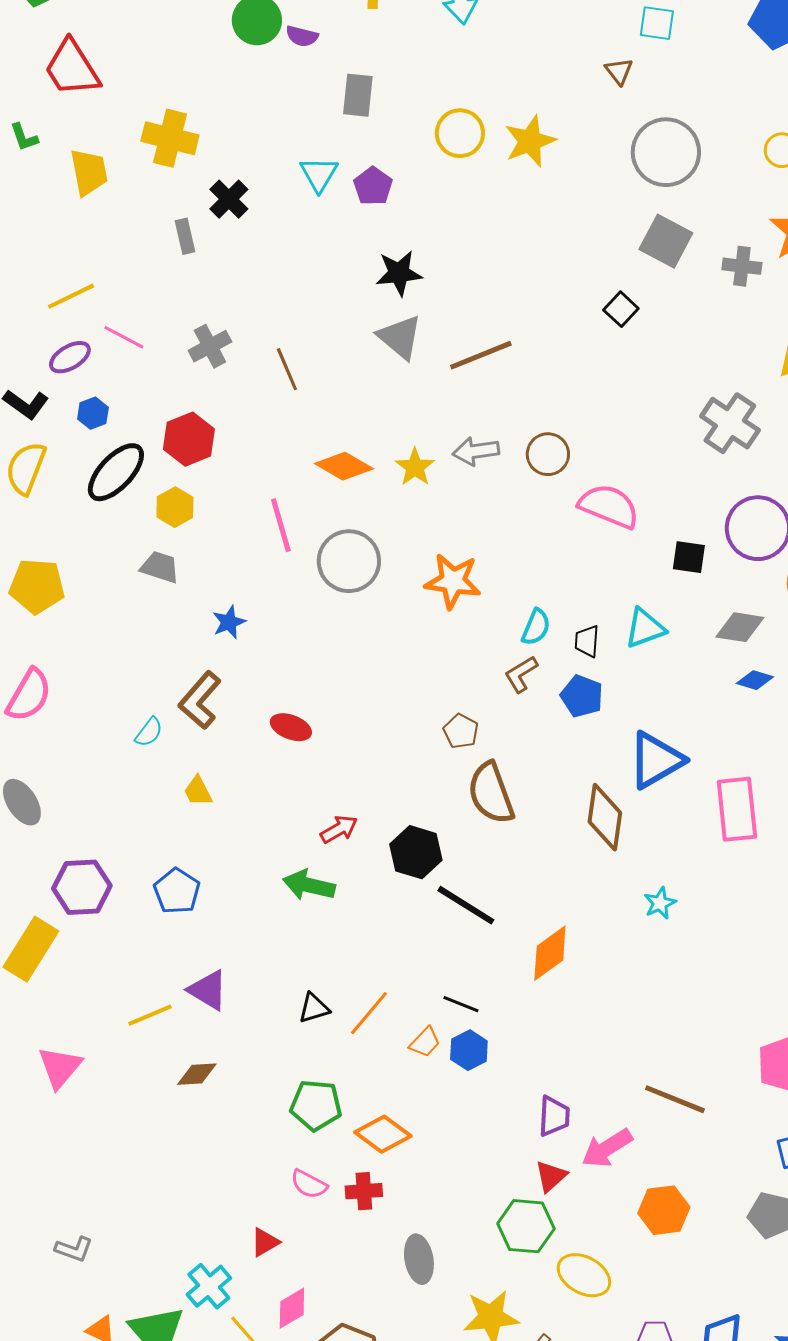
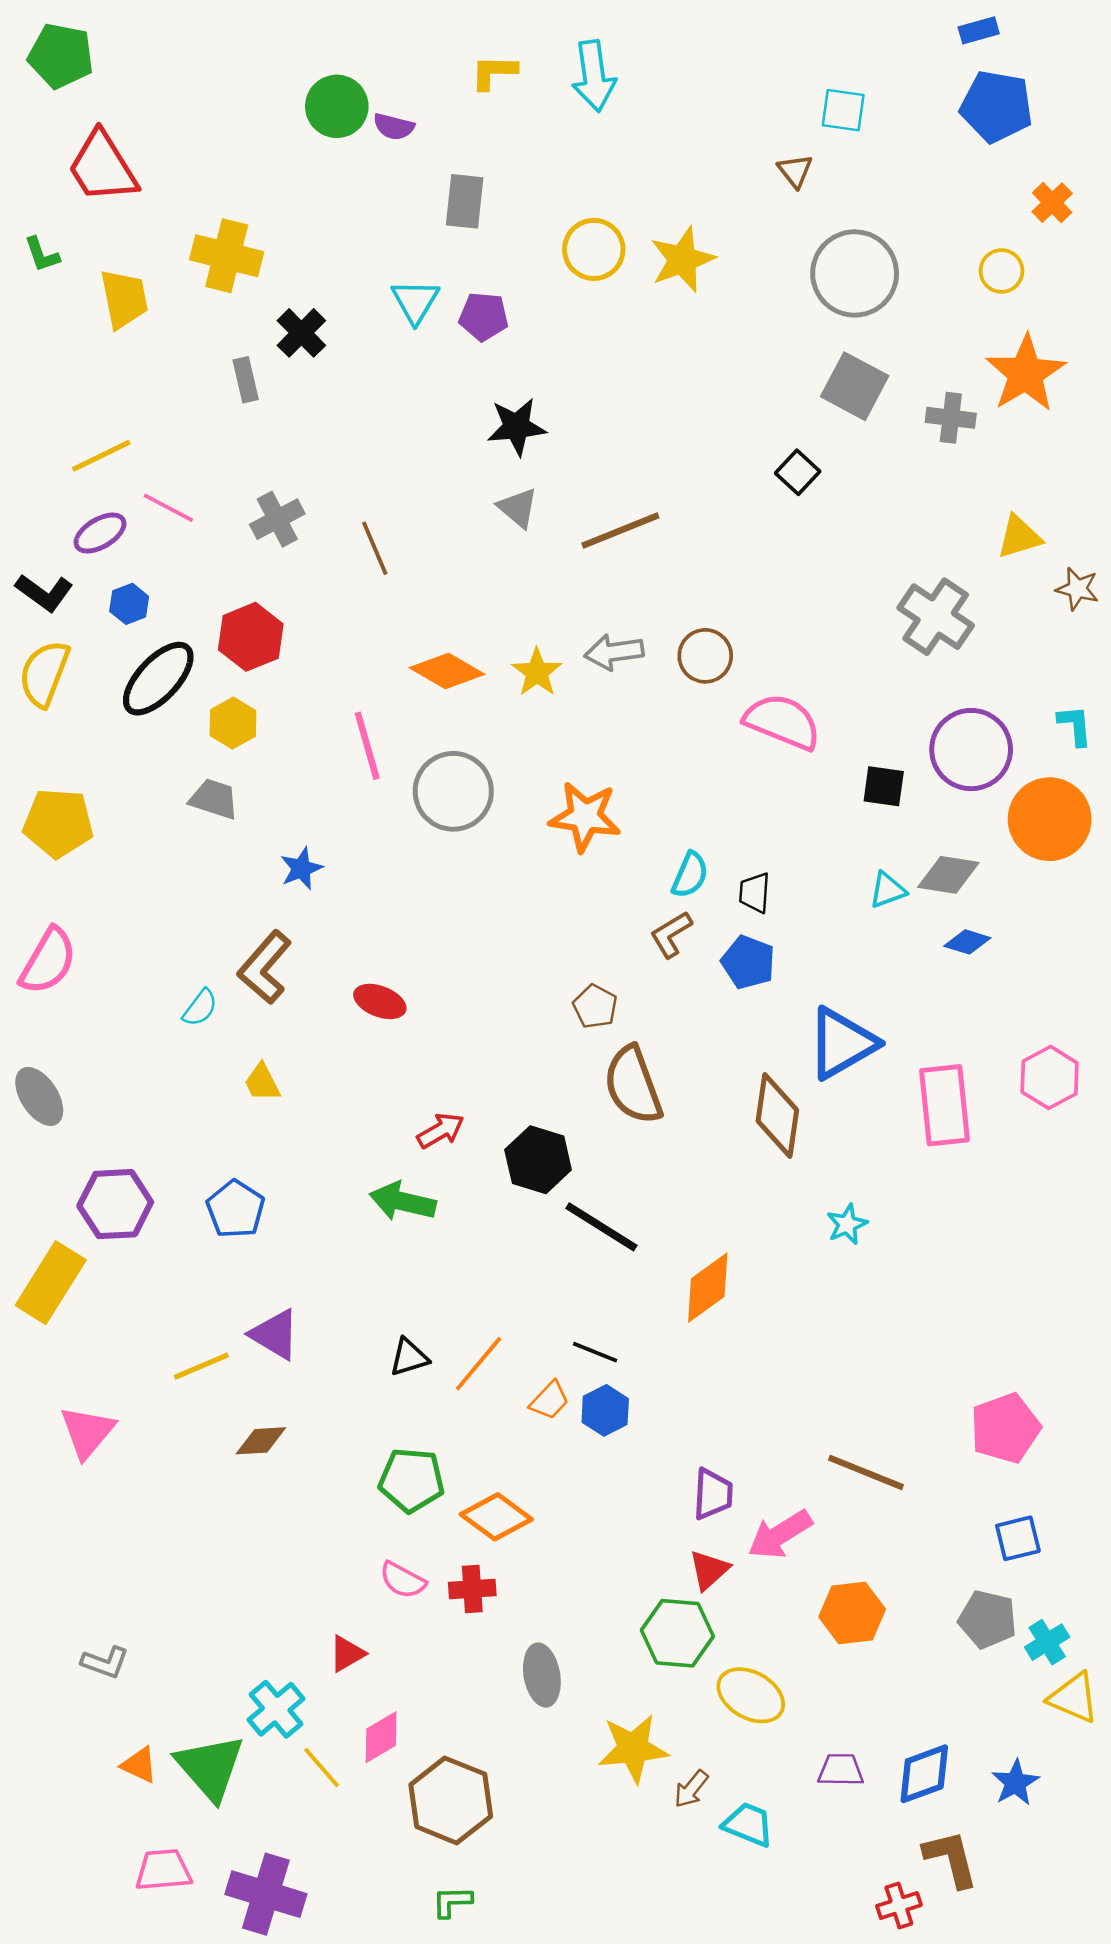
purple pentagon: (373, 186) -> (484, 317), turned -30
gray triangle: (400, 337) -> (518, 508), size x0.7
cyan triangle: (645, 628) -> (888, 890), moved, size x0.7

